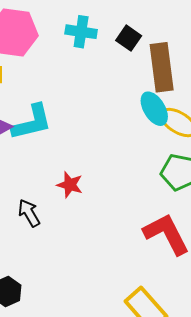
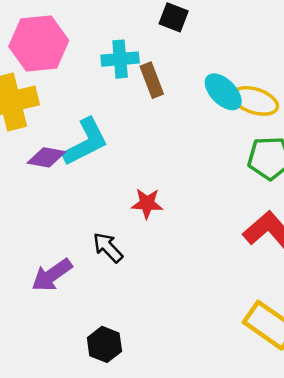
cyan cross: (81, 32) -> (120, 59), moved
brown rectangle: (162, 67) -> (152, 80), moved, size x0.6

